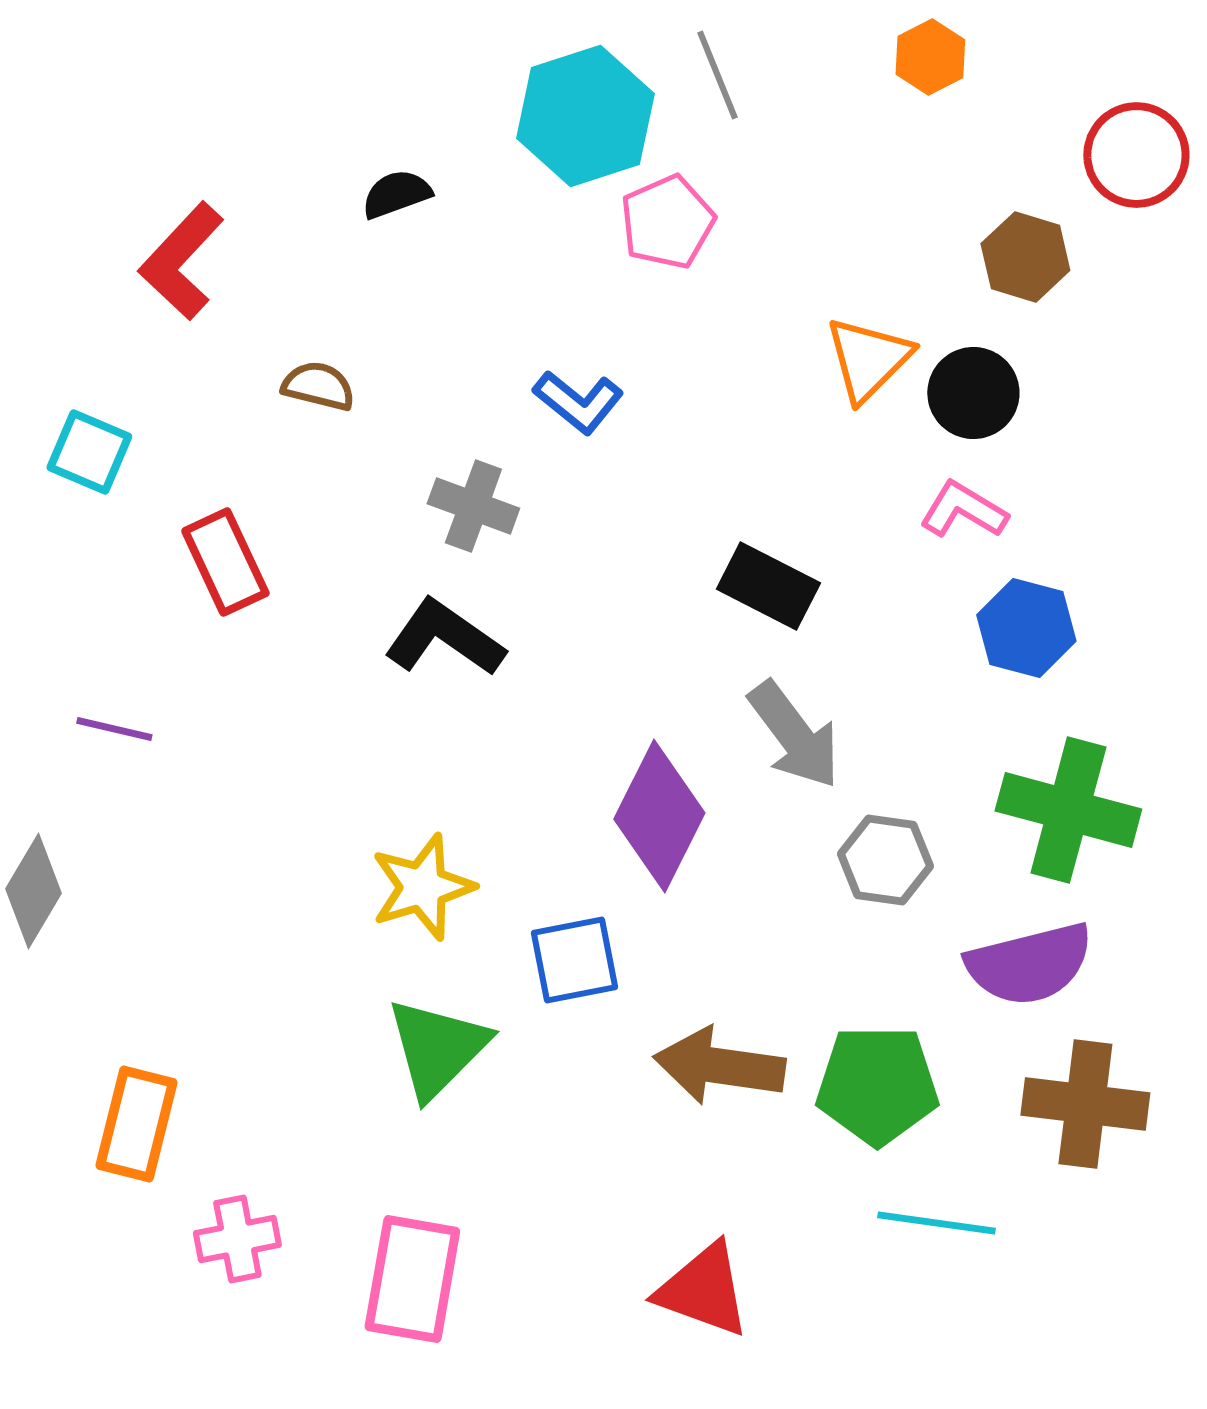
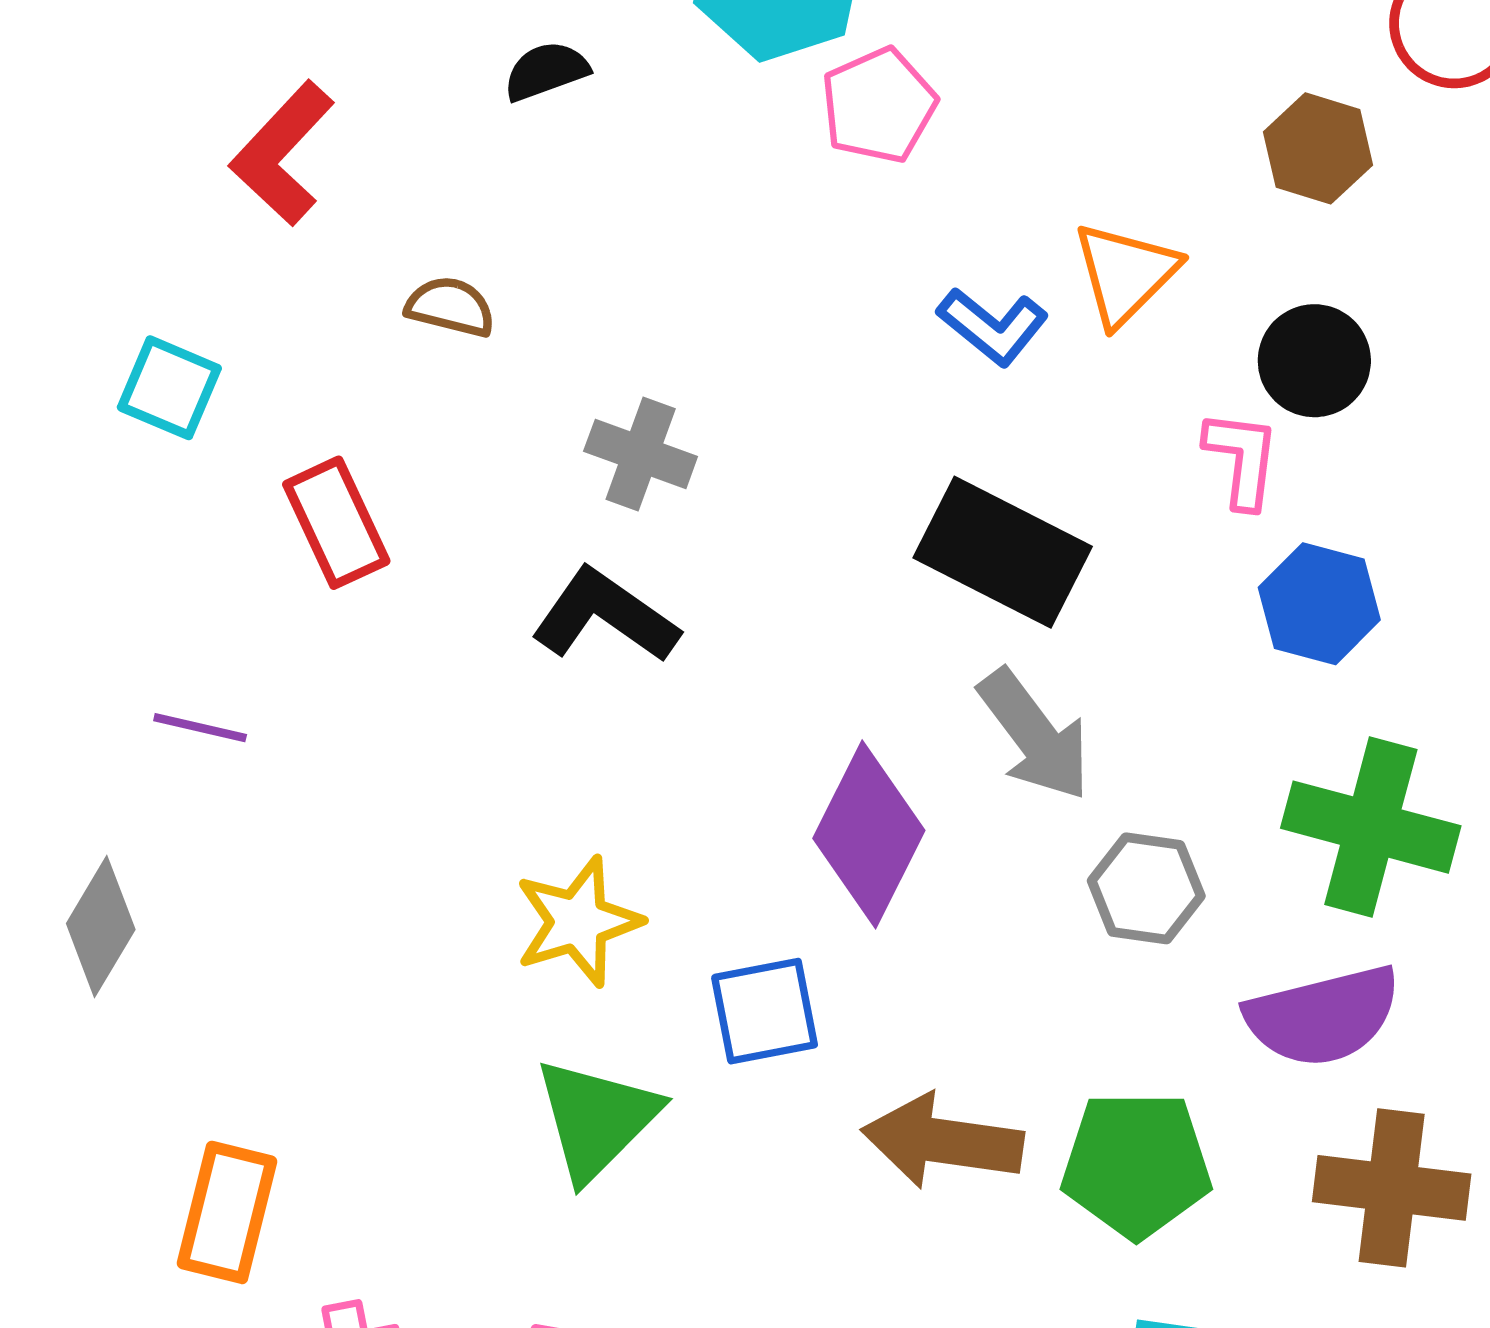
black circle: (973, 393) -> (1314, 361), moved
blue L-shape: (578, 402) -> (993, 326), moved
pink L-shape: (963, 510) -> (1242, 459), turned 66
black rectangle: (768, 586) -> (1003, 552), size x1.4

